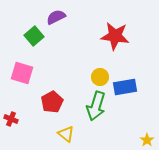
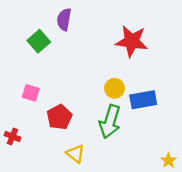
purple semicircle: (56, 17) -> (64, 19), turned -54
pink square: (22, 73) -> (31, 93), moved, size x0.7

